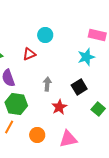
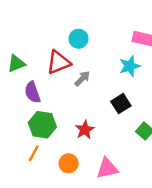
red triangle: (29, 54) -> (59, 62), size x1.5
gray arrow: (47, 84) -> (82, 79), moved, turned 40
red star: (59, 107) -> (85, 130), moved

